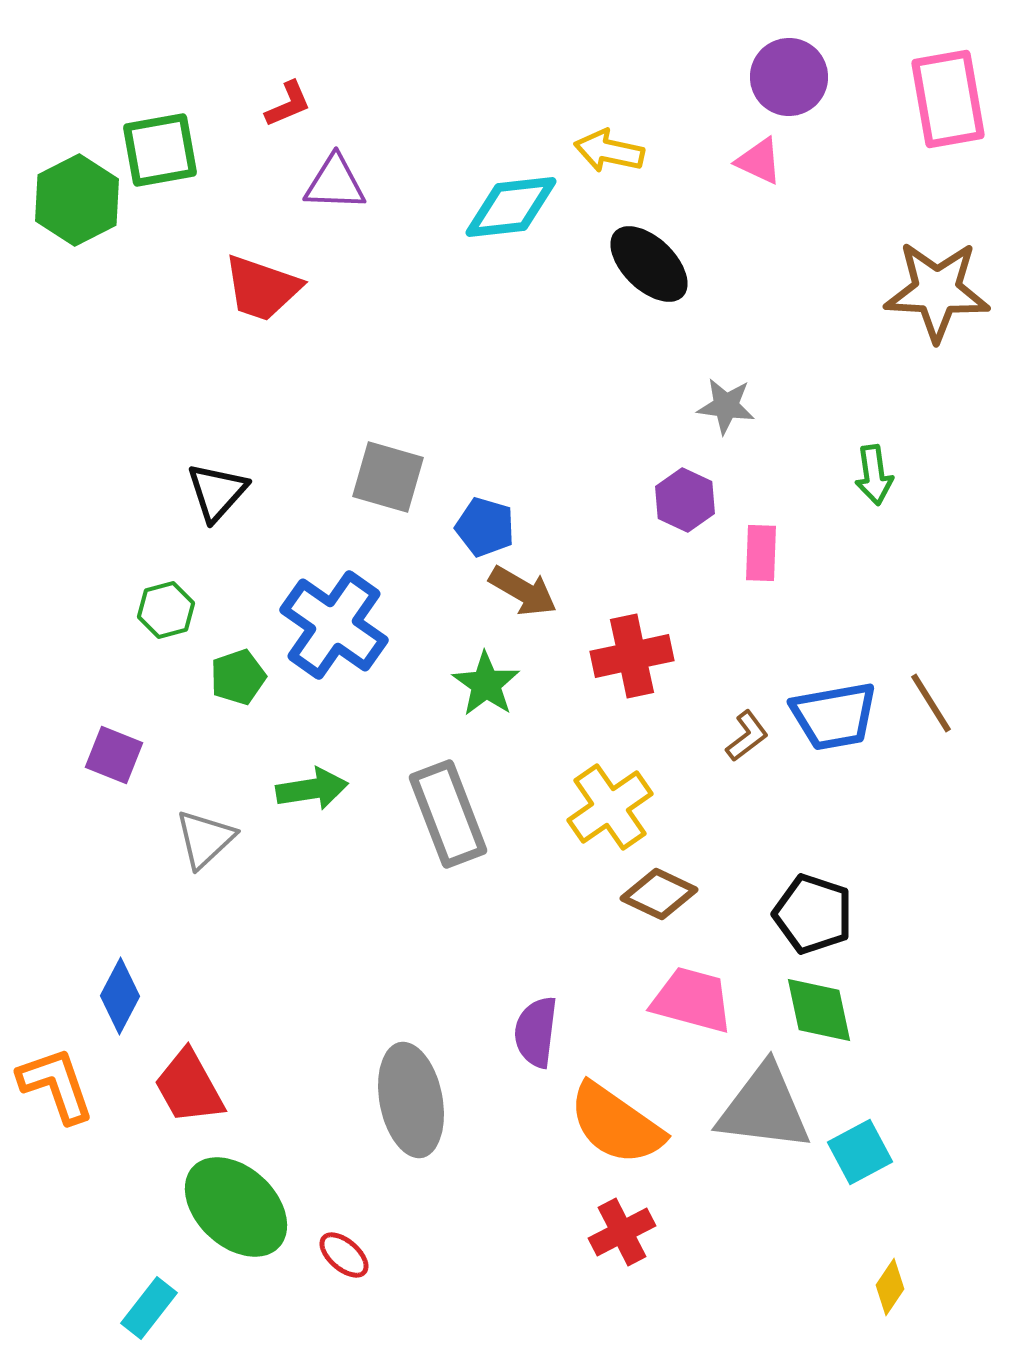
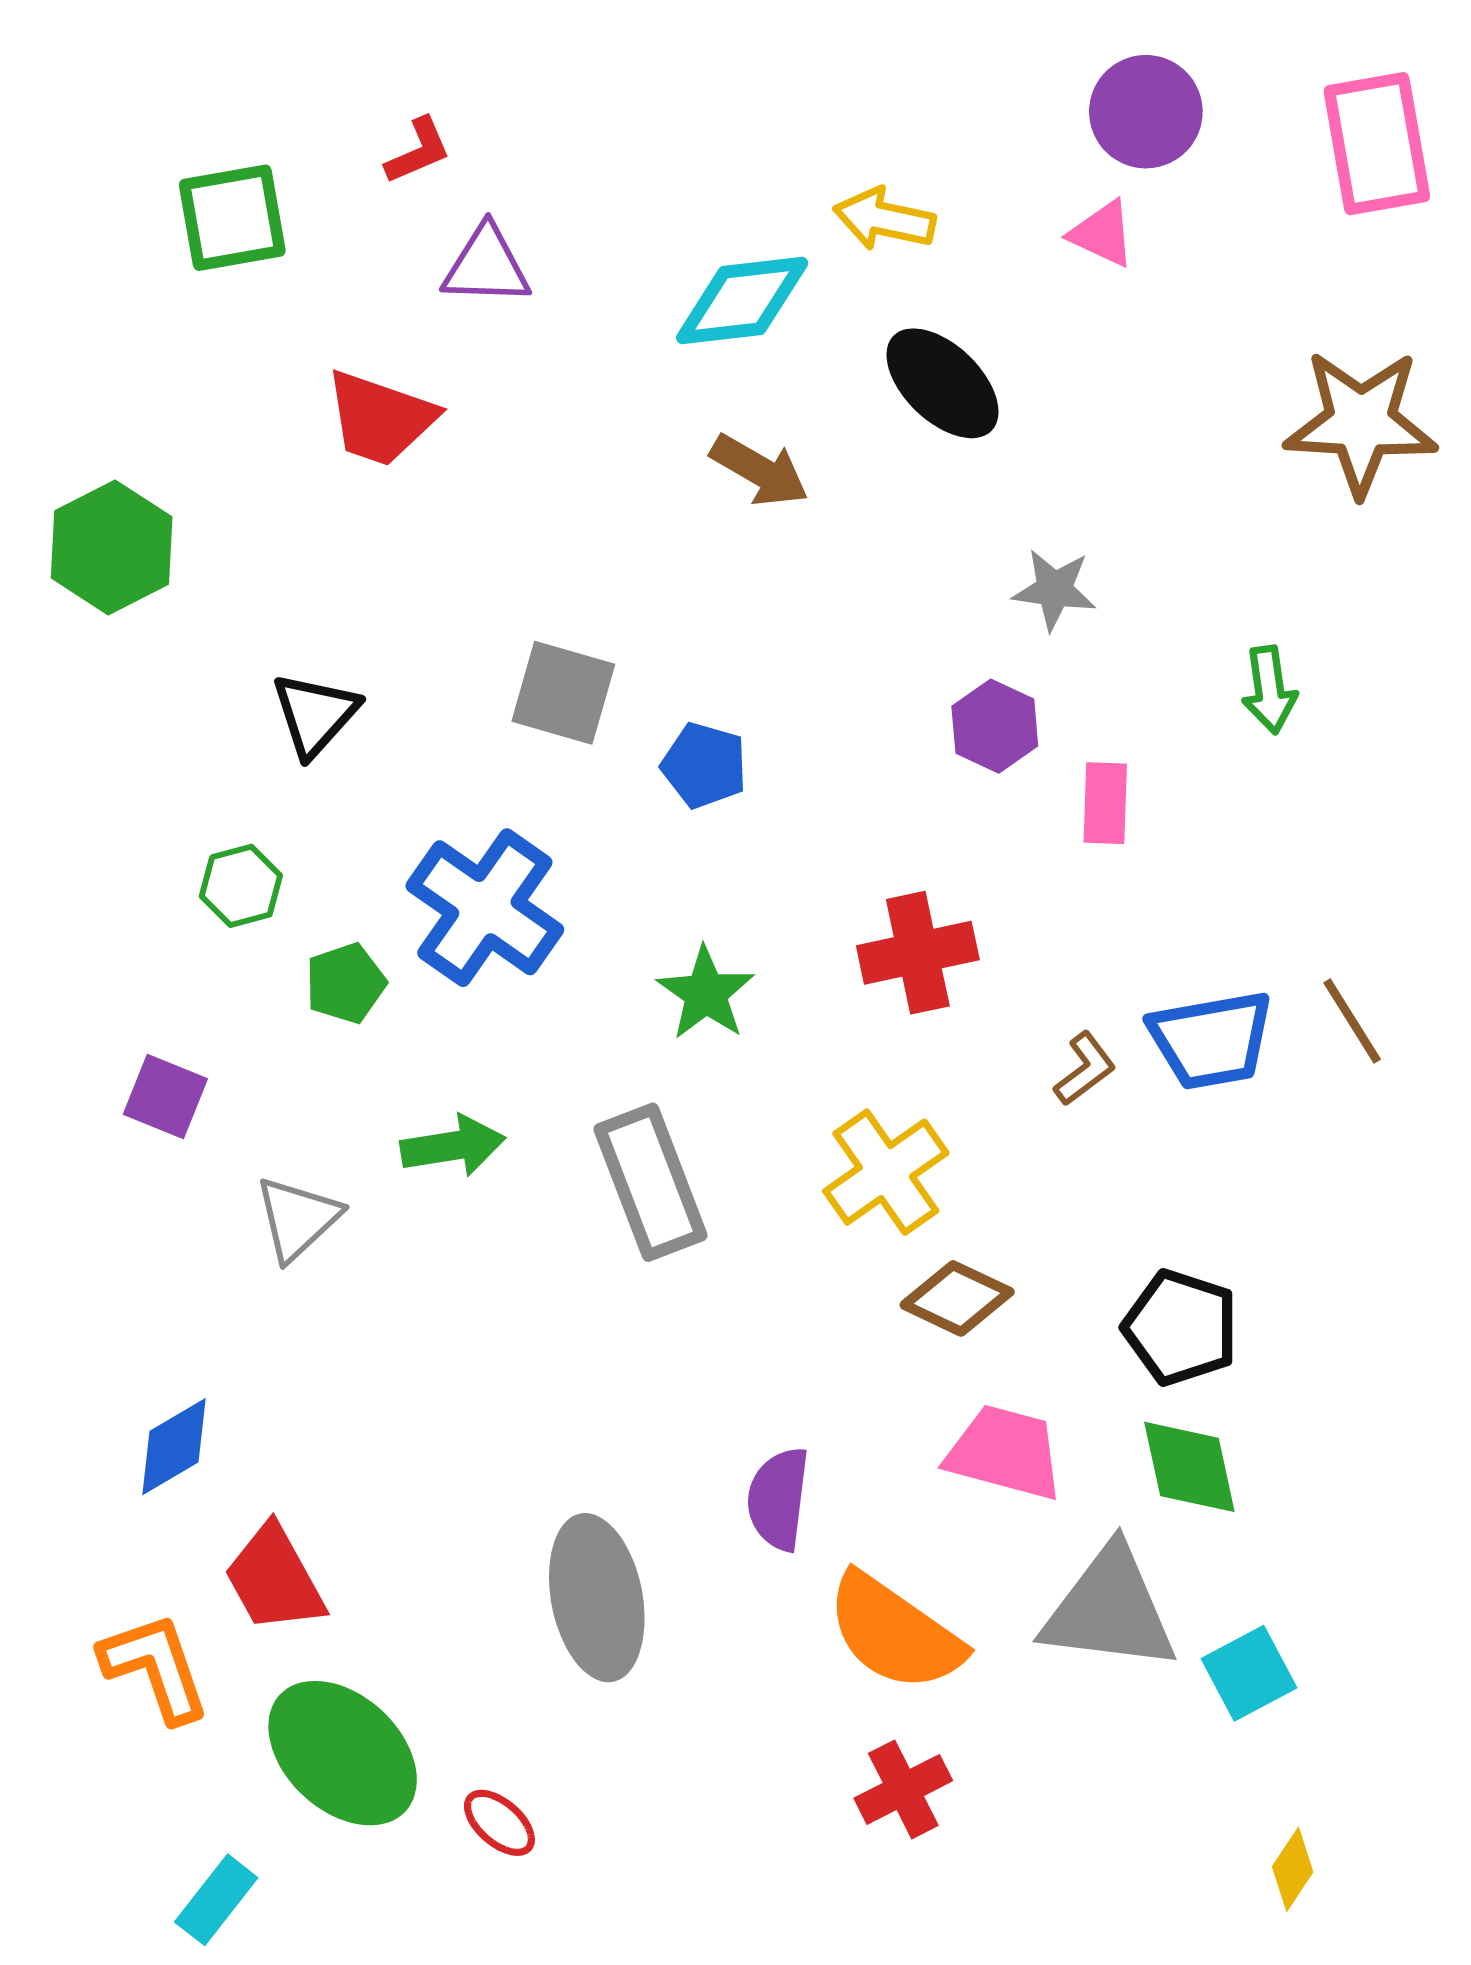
green hexagon: (77, 200) -> (112, 547), moved
brown arrow: (523, 591) -> (759, 470), moved
blue diamond: (120, 996) -> (174, 1447), turned 32
orange L-shape: (56, 1085) -> (155, 1667), moved

